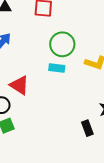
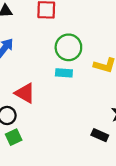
black rectangle: (87, 128) -> (100, 135), turned -42

